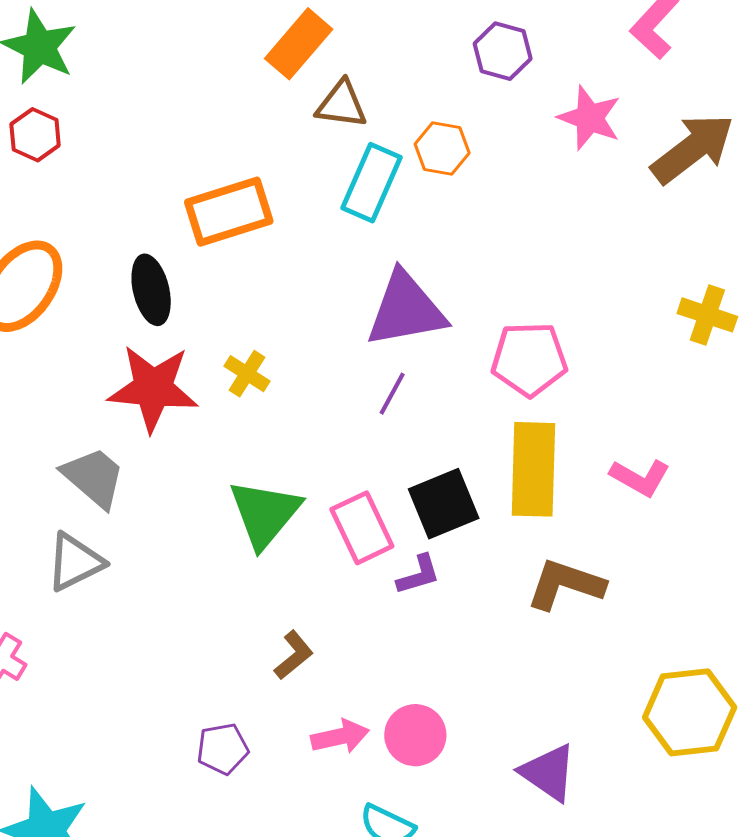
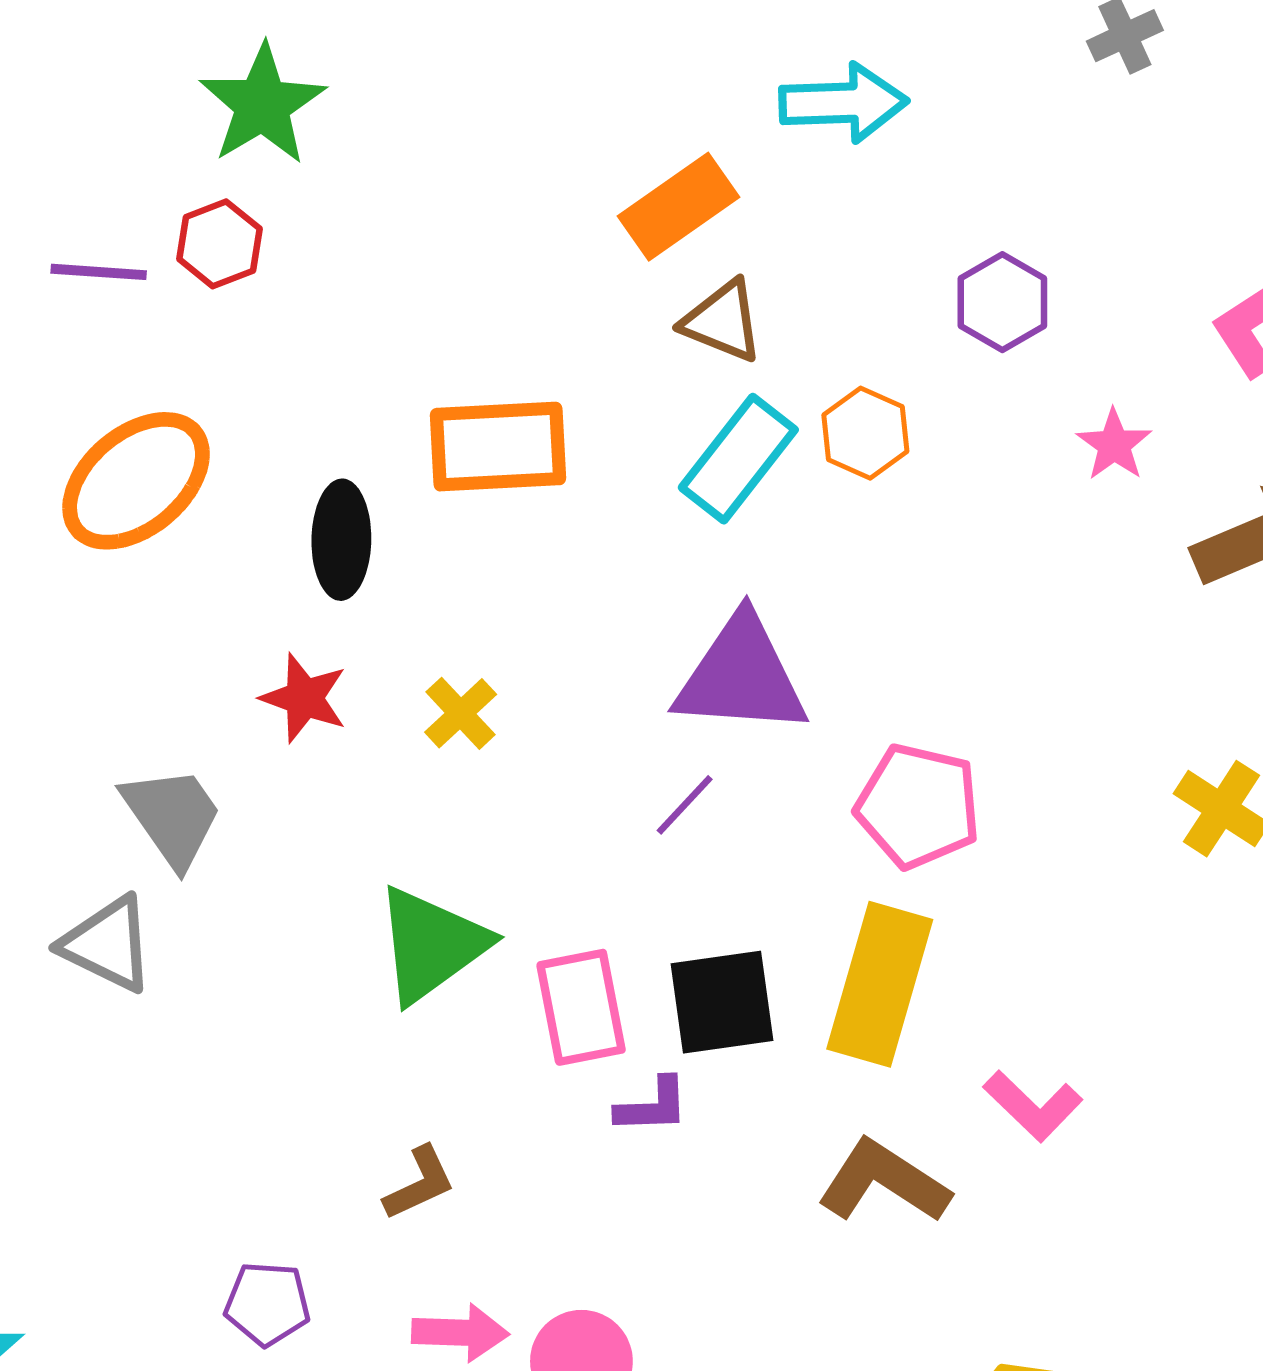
pink star: (590, 118) -> (1114, 445), size x0.7
red star: (153, 388) -> (304, 698), size x0.6
pink L-shape: (640, 477) -> (1033, 1106), moved
gray triangle: (75, 562) -> (108, 944), turned 38

